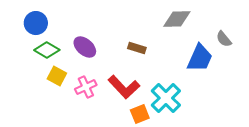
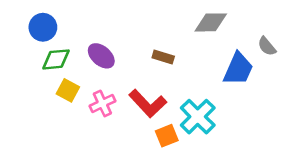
green diamond: (47, 50) -> (56, 59), turned -35

